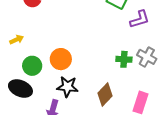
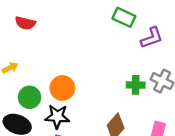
black star: (67, 87) -> (57, 117), moved

